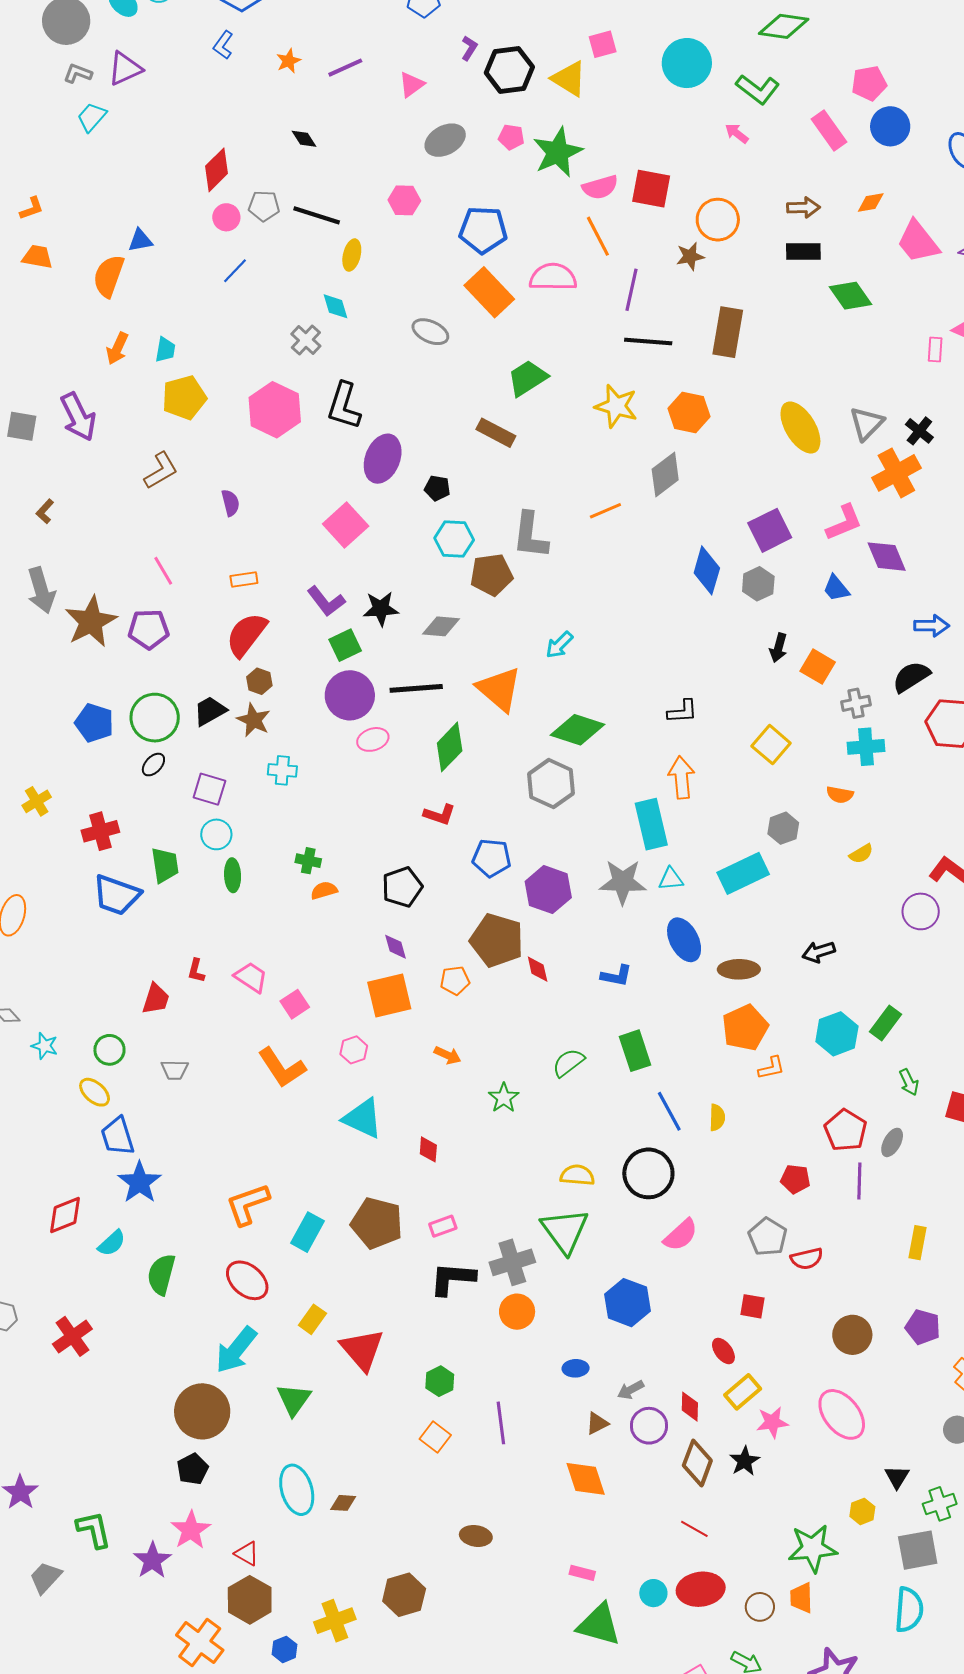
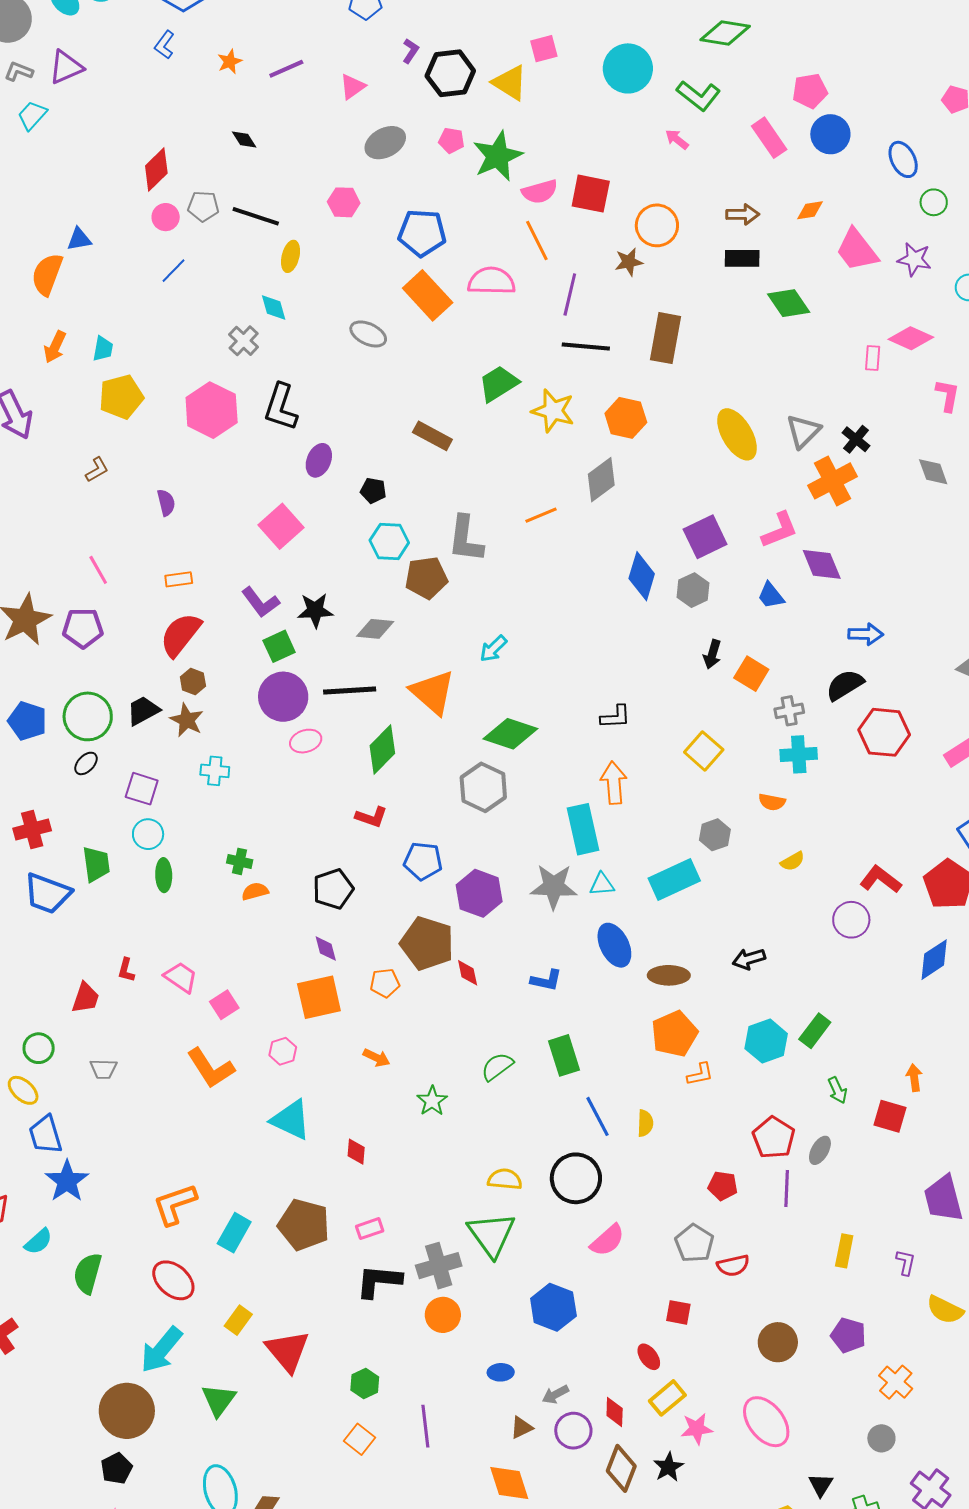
green trapezoid: (527, 378) -> (499, 384), moved
purple ellipse: (383, 459) -> (319, 460), size x0.7
brown L-shape: (161, 471) -> (97, 470), size x0.7

